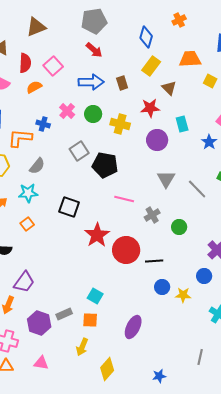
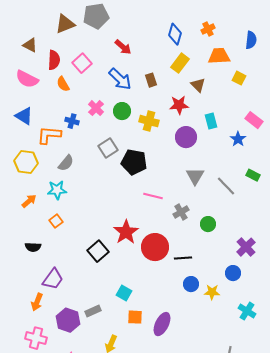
orange cross: (179, 20) -> (208, 29), moved
gray pentagon: (94, 21) -> (96, 16), moved
blue arrow: (91, 82) -> (120, 79), turned 45
orange semicircle: (34, 87) -> (63, 84), turned -91
black square: (69, 207) -> (98, 251), moved, turned 30
orange square: (90, 320) -> (135, 317), moved

